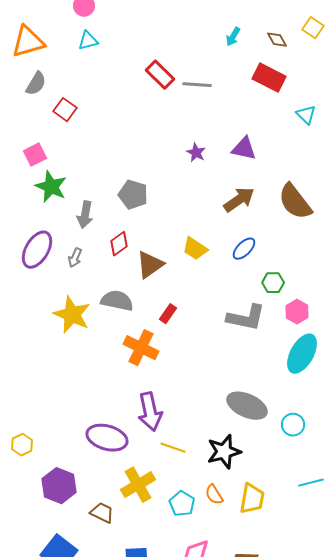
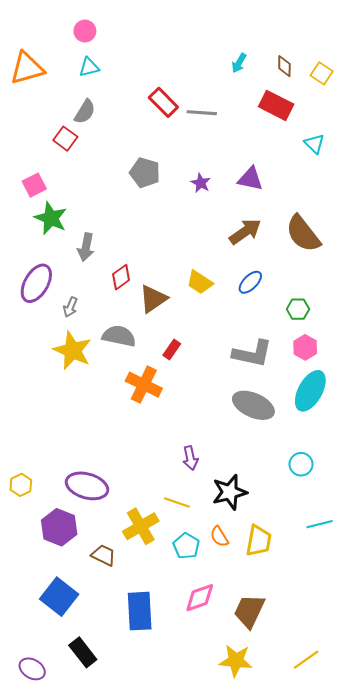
yellow square: (313, 28) -> (322, 73), moved
brown diamond: (277, 40) -> (284, 66), turned 30
gray semicircle: (36, 84) -> (85, 112), moved
gray pentagon: (133, 195) -> (145, 173), moved
gray arrow: (75, 258) -> (70, 307), moved
green hexagon: (273, 283) -> (298, 309), moved
gray ellipse: (247, 406) -> (253, 405), moved
purple arrow: (150, 412) -> (190, 458), moved, size x0.6
purple ellipse: (107, 438) -> (87, 486), moved
yellow line: (173, 448) -> (177, 502), moved

